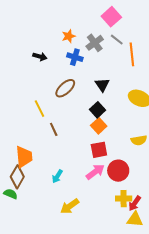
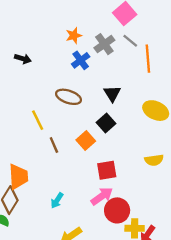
black arrow: (40, 57) -> (23, 59), moved
blue cross: (75, 57) -> (81, 60), turned 35
brown ellipse: (65, 88) -> (69, 97), turned 60
orange square: (99, 126) -> (86, 141), moved
red circle: (118, 171) -> (117, 210), moved

